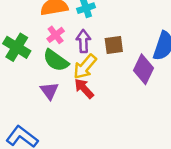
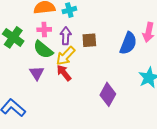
pink cross: (56, 35) -> (44, 30), turned 32
purple diamond: (143, 69) -> (108, 94), moved

